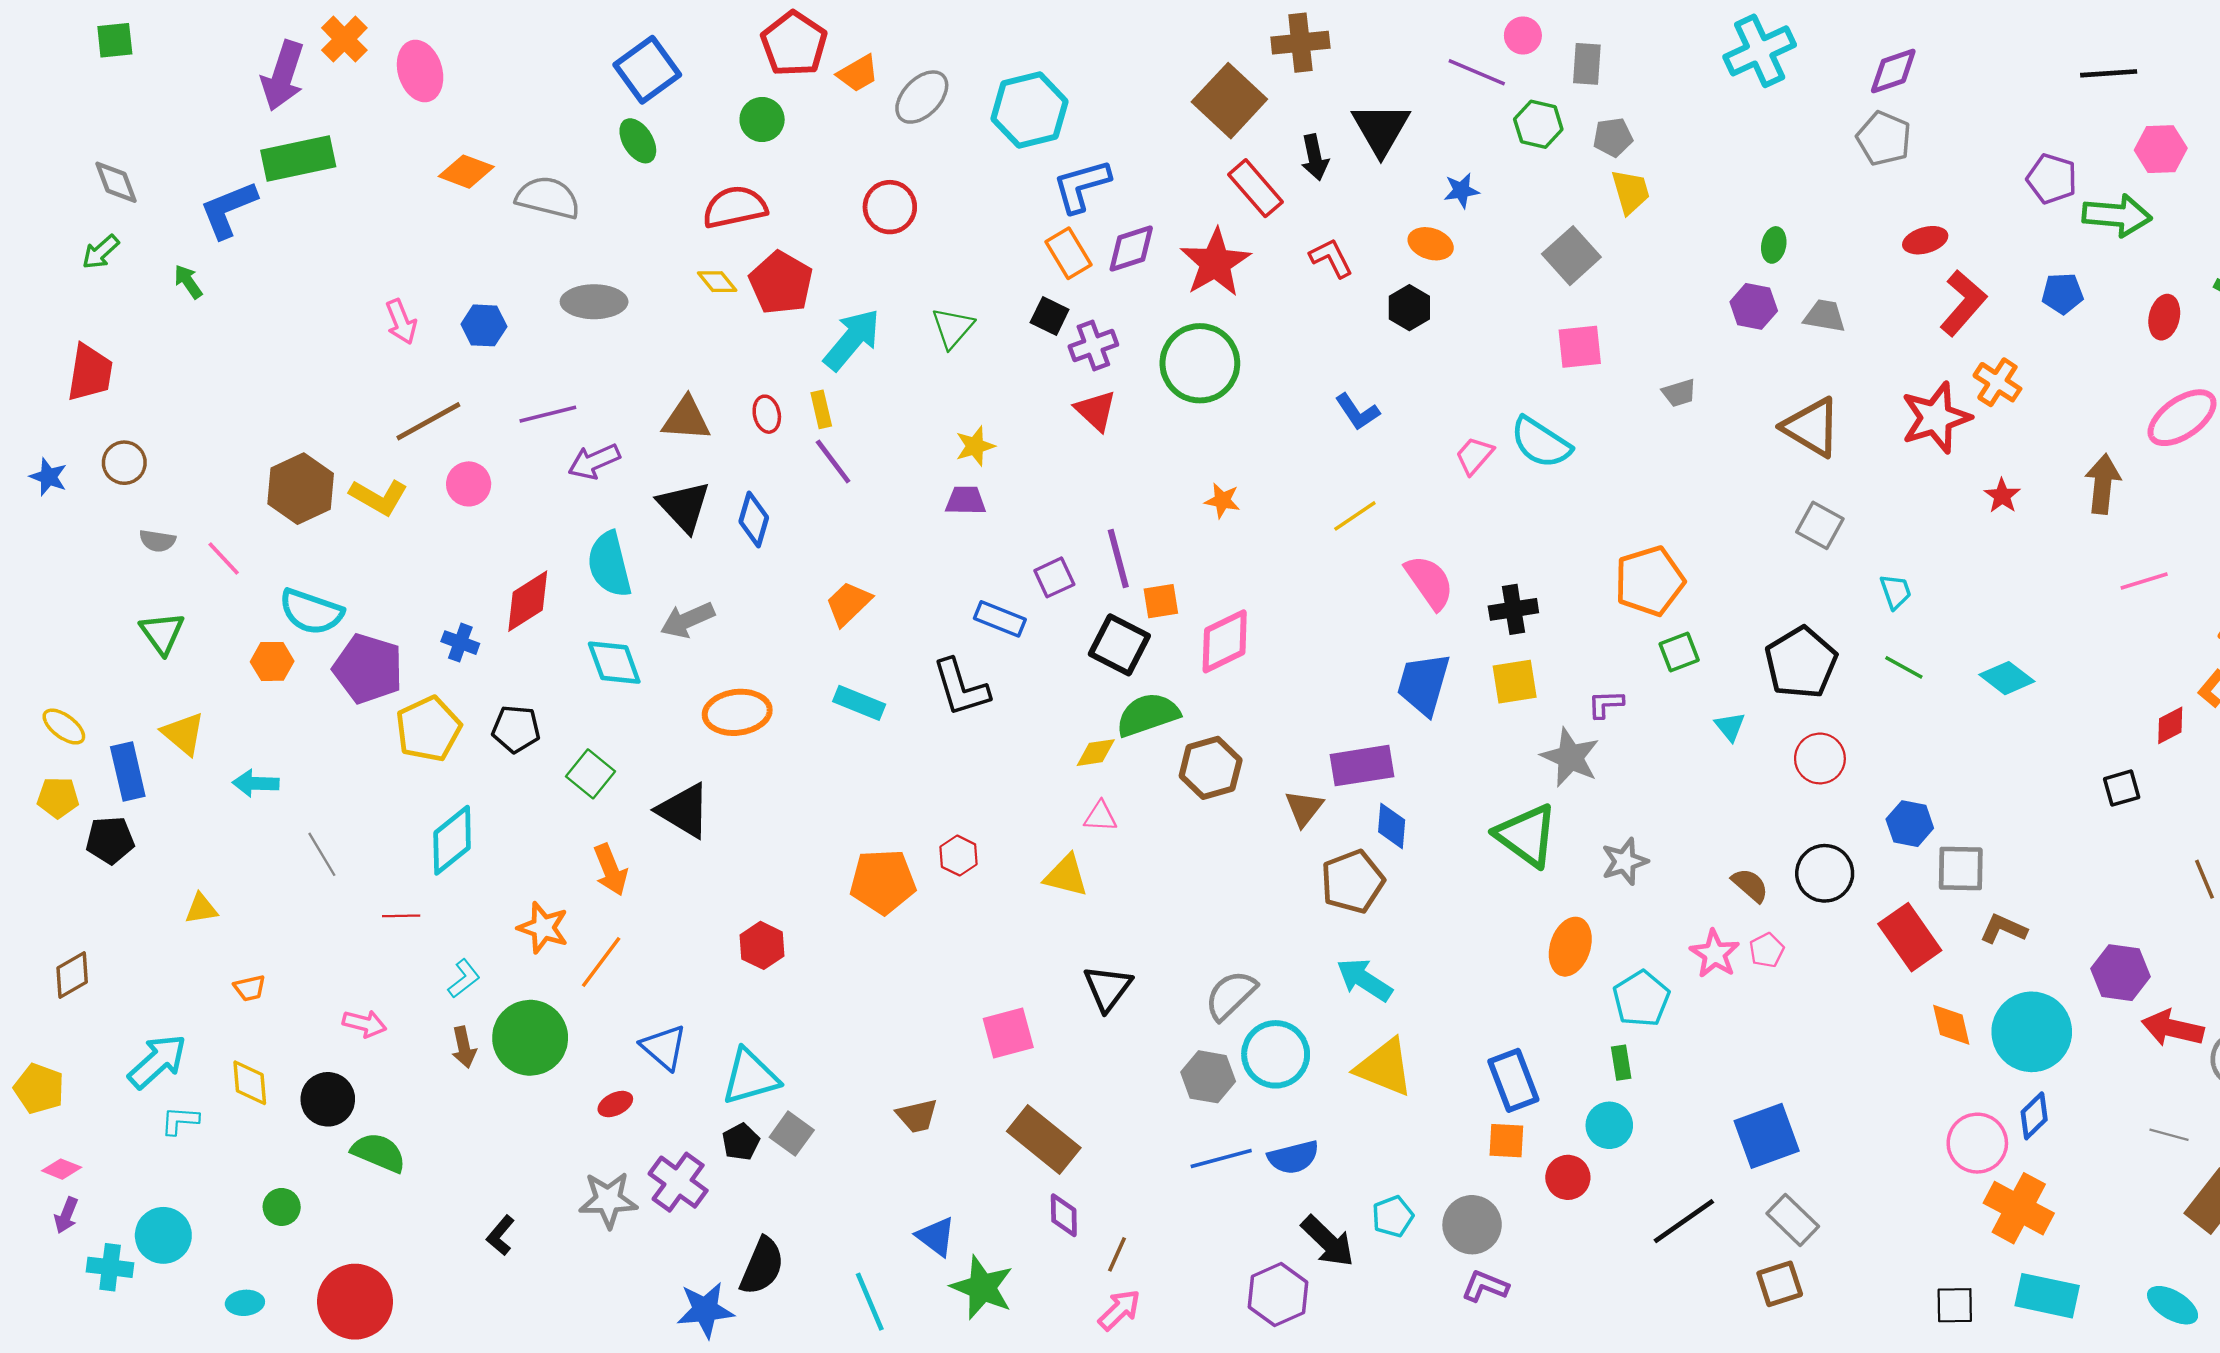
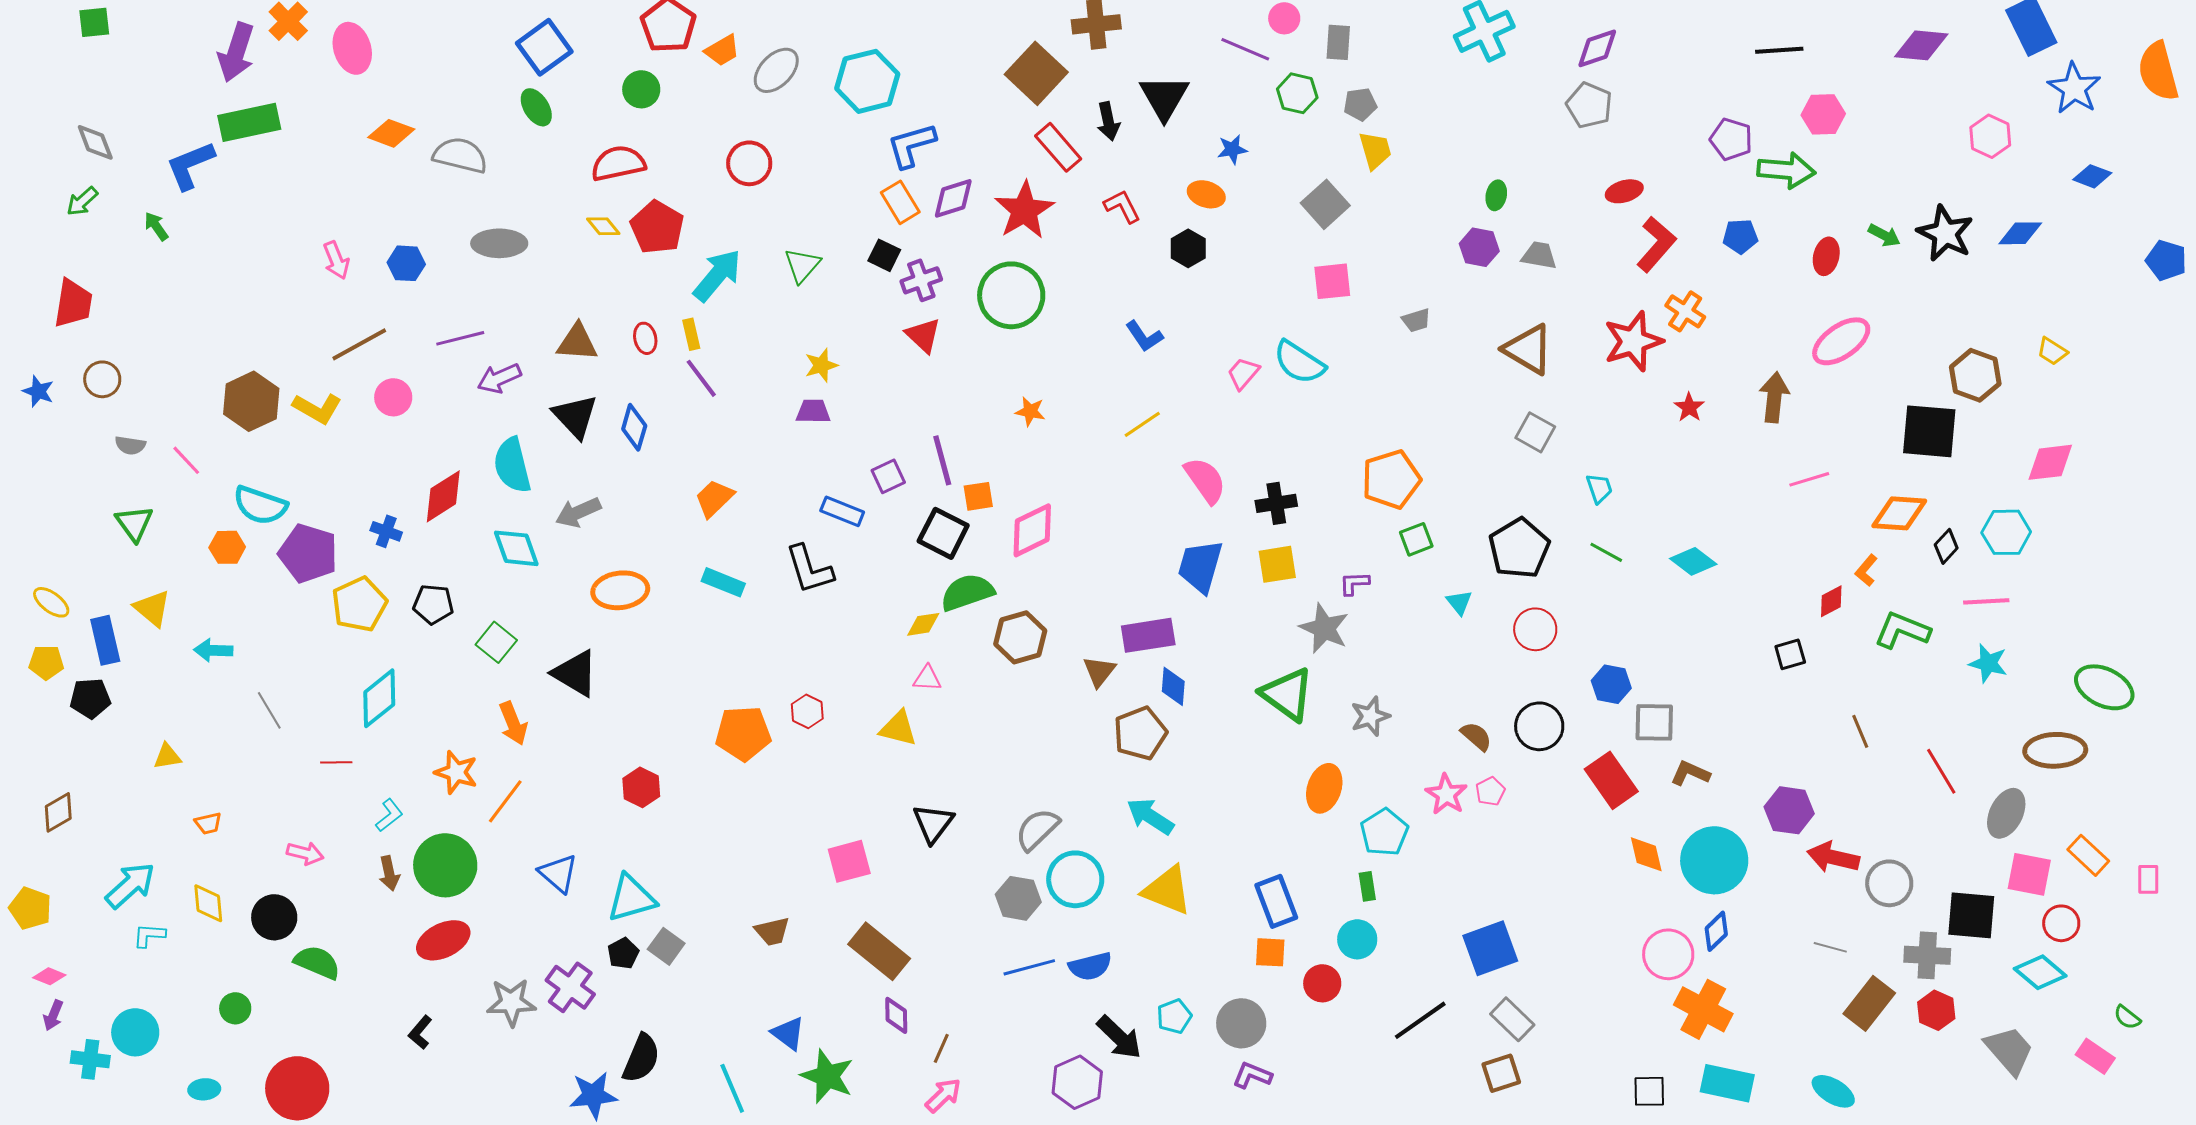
red ellipse: (615, 1104) -> (443, 940), moved, size x1.8

